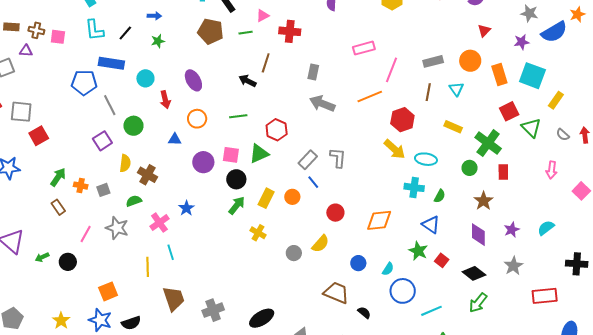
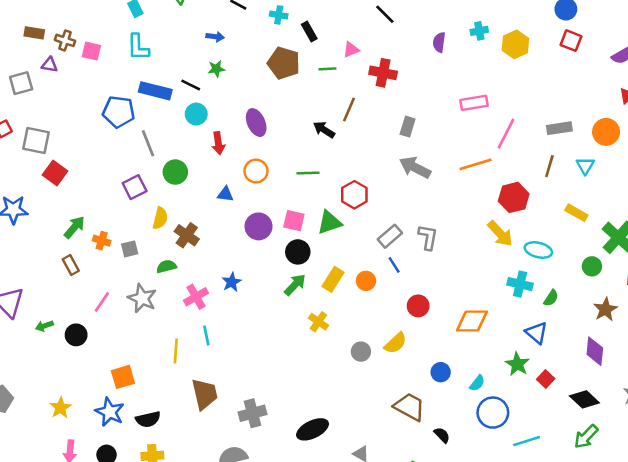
black line: (125, 33) -> (191, 85), moved, turned 70
red square: (39, 136) -> (55, 173), turned -30

